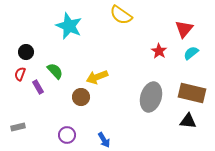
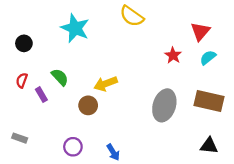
black circle: (26, 52) -> (24, 43), moved
black triangle: (188, 121) -> (209, 146), moved
gray rectangle: (18, 127) -> (20, 138), turned 32

